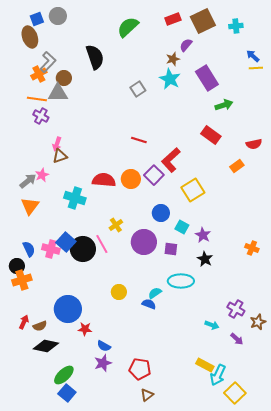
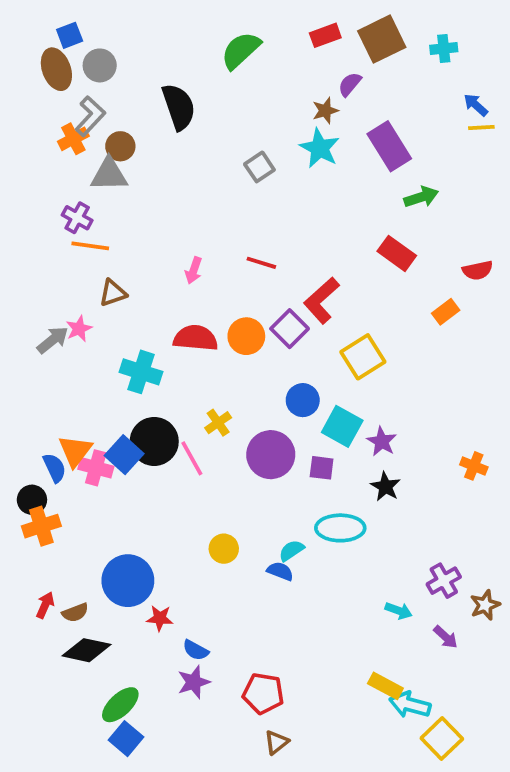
gray circle: (58, 16) -> (100, 65), moved
orange line: (37, 99) -> (90, 246), moved
pink arrow: (57, 144) -> (194, 270), moved
orange triangle: (30, 206) -> (75, 451), moved
cyan square: (182, 227) -> (342, 426), size x1.5
black circle: (83, 249) -> (154, 441), moved
purple cross: (236, 309) -> (444, 581), turned 30
cyan arrow: (218, 375) -> (410, 705), turned 80

